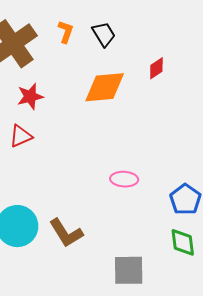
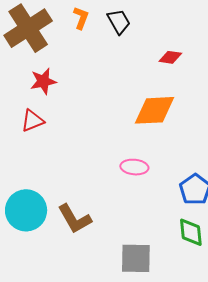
red diamond: (156, 68) -> (170, 57), turned 40
orange diamond: (105, 87) -> (155, 110), moved

